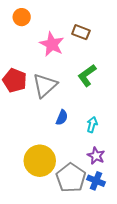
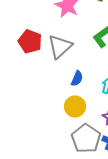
yellow circle: (40, 161) -> (75, 106), moved, size x0.7

